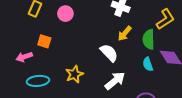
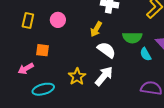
yellow arrow: (125, 33) -> (96, 29), moved
green semicircle: (149, 39) -> (132, 37), moved, turned -78
white arrow: (115, 81) -> (104, 76), moved

